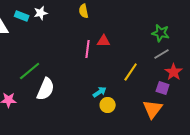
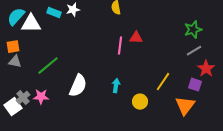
green star: (161, 33) -> (193, 30), turned -30
green line: (30, 71) -> (48, 66), moved
yellow line: (131, 72) -> (163, 82), moved
cyan arrow: (100, 92) -> (116, 86), moved, turned -48

